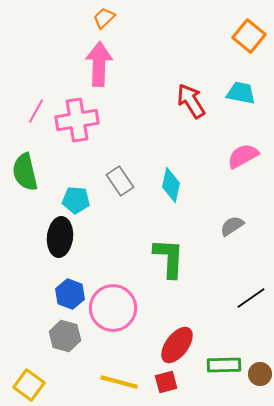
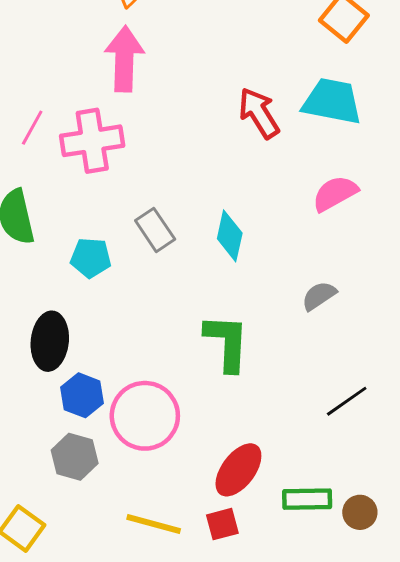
cyan trapezoid: (241, 93) -> (332, 101), size x1.4
black ellipse: (60, 237) -> (50, 341), moved

